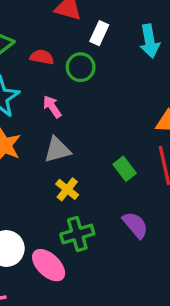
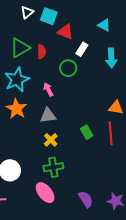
red semicircle: (42, 57) -> (42, 52), moved, turned 72
purple semicircle: (135, 225) -> (86, 199), moved
pink ellipse: (49, 265) -> (45, 193), moved

